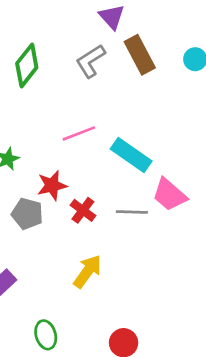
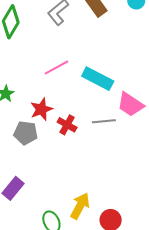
yellow arrow: (88, 271) -> (80, 206), moved

